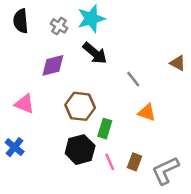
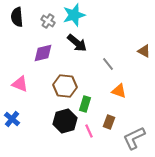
brown rectangle: (134, 162) -> (109, 122), moved

